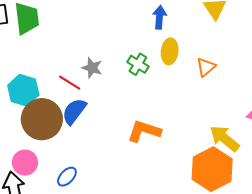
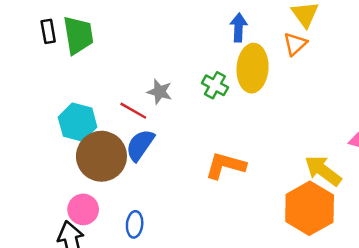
yellow ellipse: (170, 51) -> (253, 68), size x1.5
orange triangle: (206, 67) -> (295, 44), moved
blue ellipse: (67, 177) -> (135, 224), turned -35

